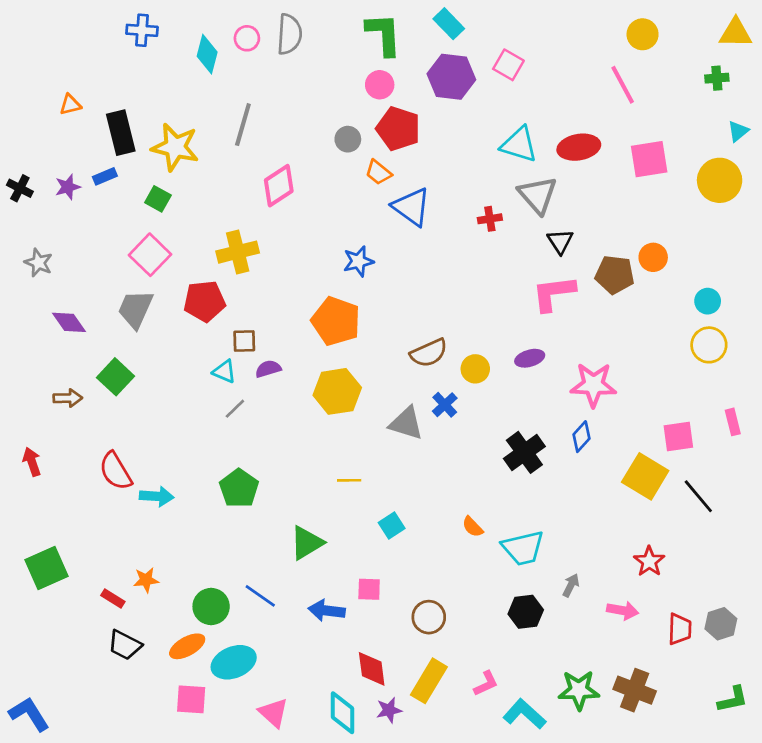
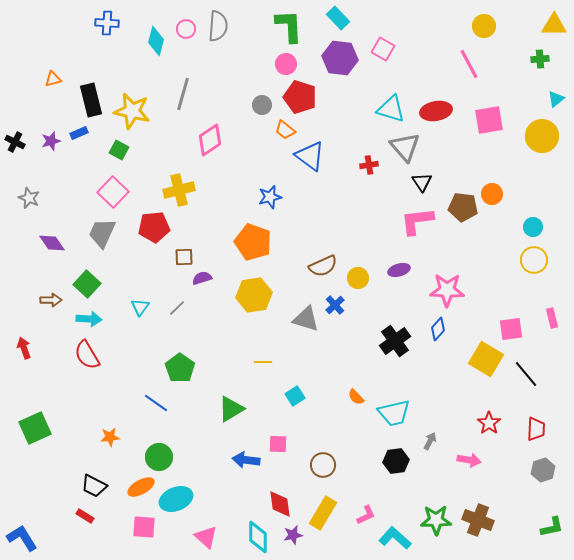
cyan triangle: (224, 372) -> (140, 307), moved, turned 42
cyan arrow: (157, 496) -> (89, 319), moved
blue line: (260, 596) -> (156, 403), moved
red rectangle: (113, 599) -> (85, 516), moved
red trapezoid: (680, 629) -> (536, 429), moved

